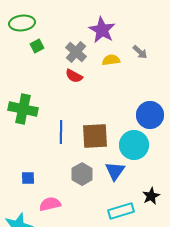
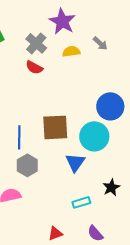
blue line: (61, 132) -> (19, 137), moved
gray hexagon: (82, 174) -> (27, 165), moved
cyan rectangle: (121, 211) -> (81, 202), size x0.7

